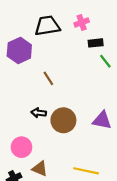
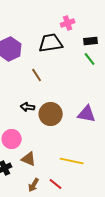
black trapezoid: (47, 26) -> (51, 43), moved
black rectangle: (96, 43) -> (91, 41), moved

